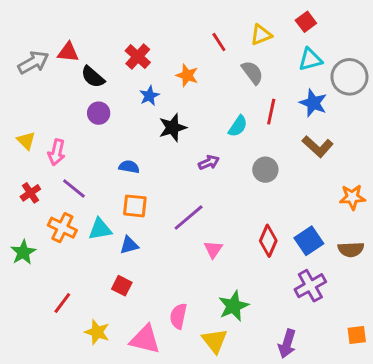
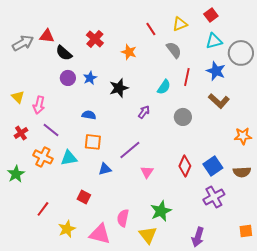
blue star: (149, 96) -> (90, 78), moved
purple arrow: (209, 162) -> (144, 112), turned -32
blue triangle: (129, 245) -> (105, 169), moved
yellow star: (97, 332) -> (67, 229), turned 30

